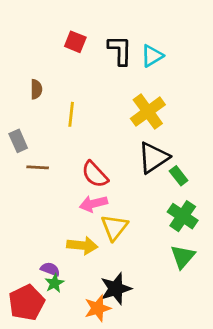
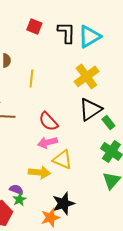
cyan triangle: (152, 56) -> (89, 36), size x1.4
yellow triangle: (114, 227) -> (62, 159), turned -45

